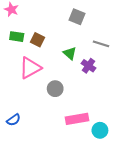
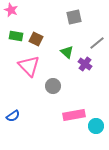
gray square: (77, 17) -> (74, 17), turned -35
gray line: (101, 44) -> (97, 43), turned -56
pink triangle: (30, 68) -> (29, 66), turned -45

